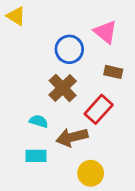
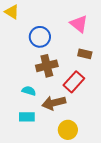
blue circle: (69, 49) -> (40, 37), moved
brown cross: (63, 88) -> (47, 66), turned 30

